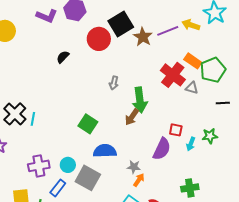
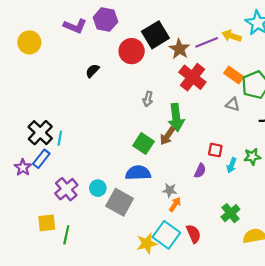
red cross: (173, 75) -> (192, 77), moved
green square: (88, 124) -> (144, 144), moved
purple semicircle: (162, 149) -> (200, 171), size x0.6
purple cross: (39, 166) -> (66, 189), turned -30
blue rectangle: (58, 188) -> (41, 159), moved
green cross: (190, 188) -> (230, 213), turned -30

